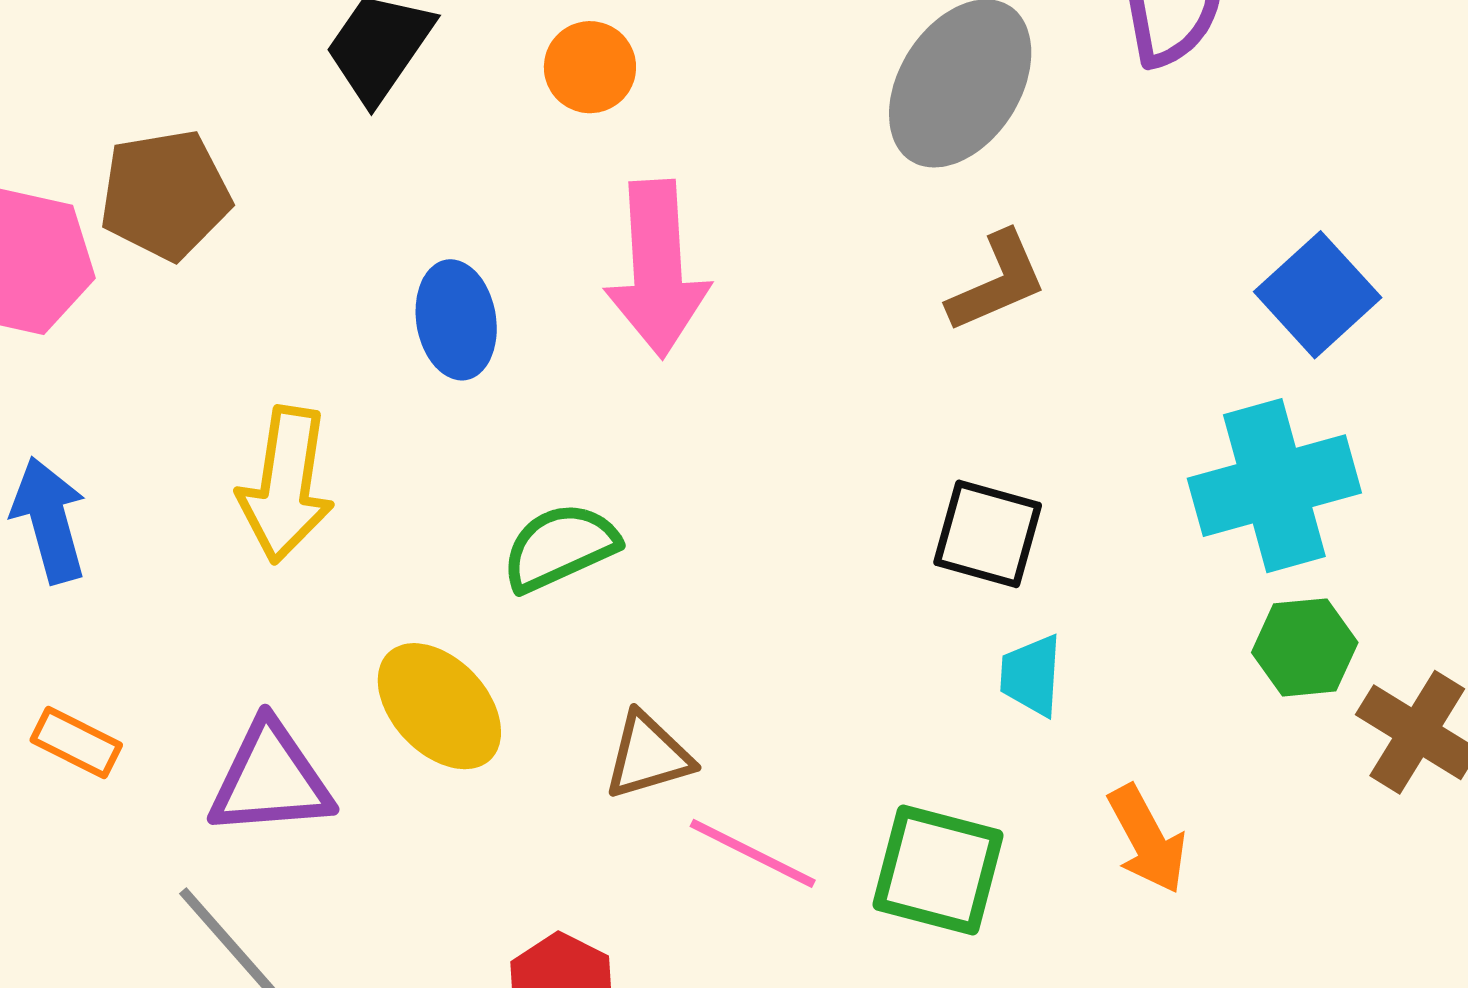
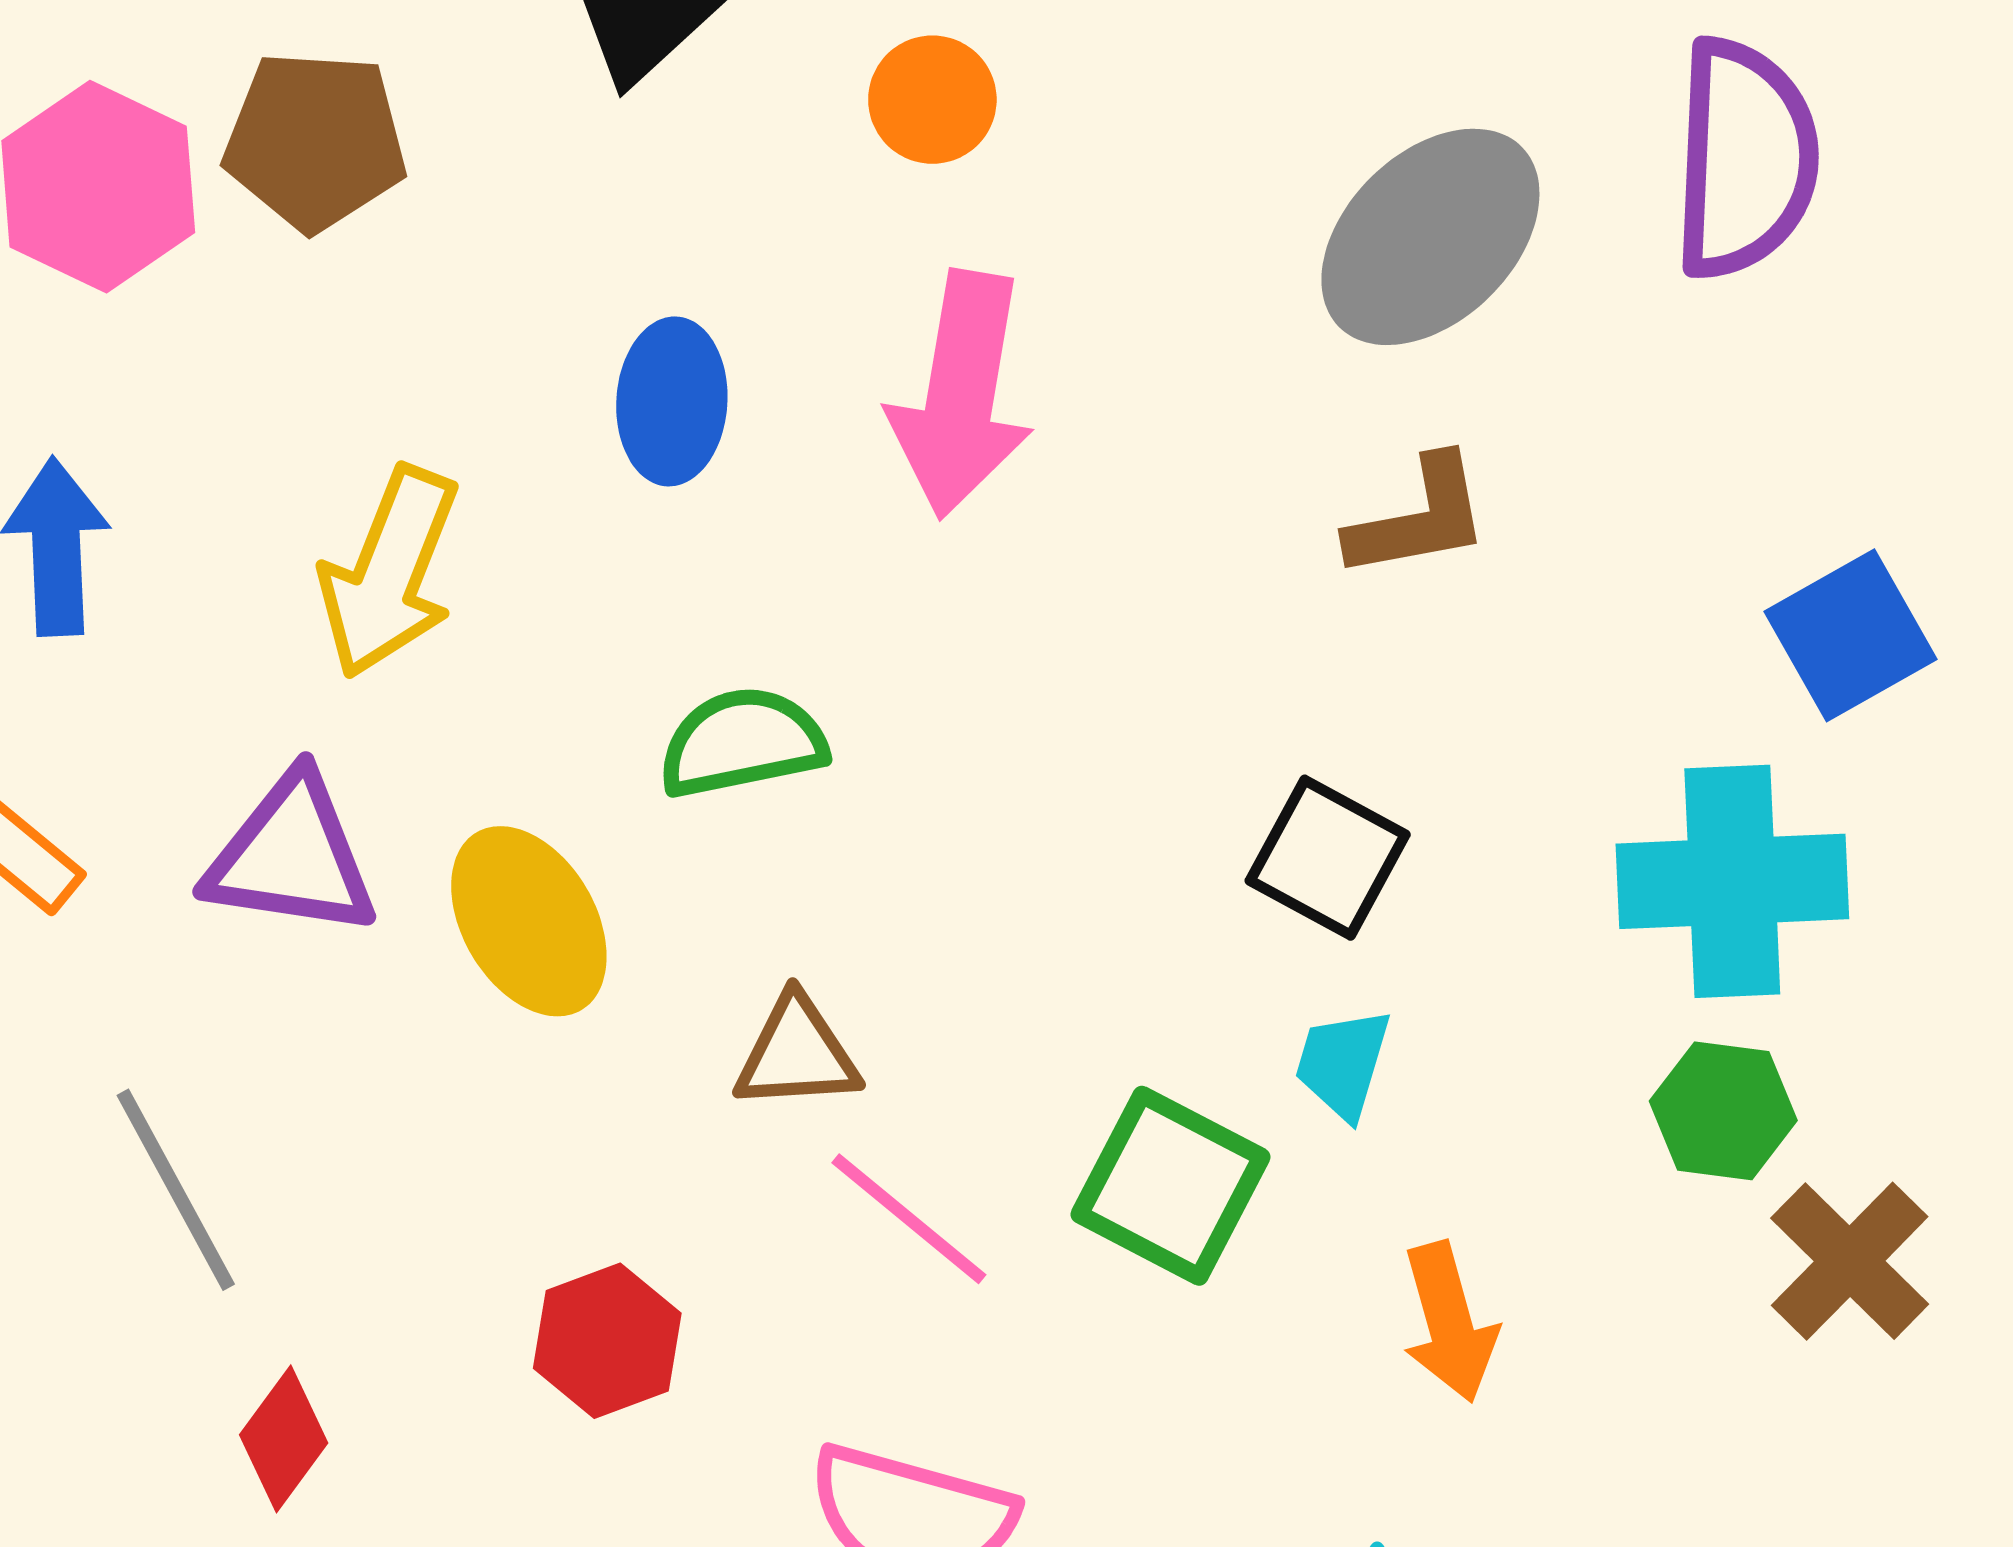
purple triangle: (271, 779) -> (291, 856), moved
green square: (938, 870) -> (1171, 1186), moved

